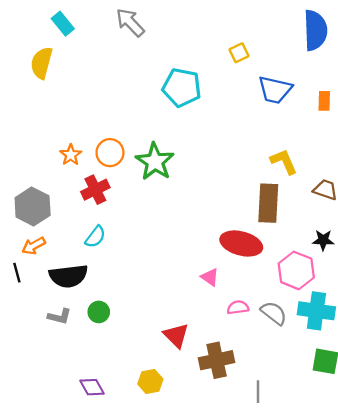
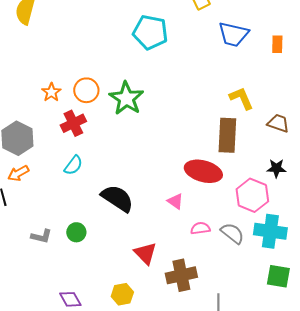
black semicircle: (68, 276) -> (117, 198), moved, turned -140

